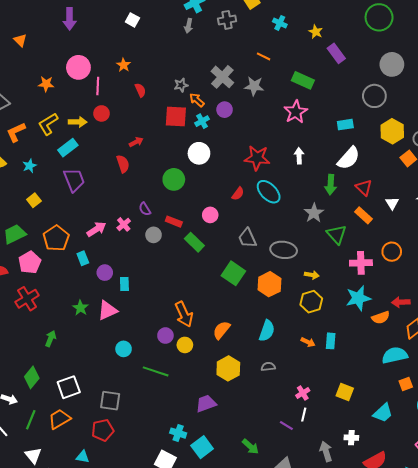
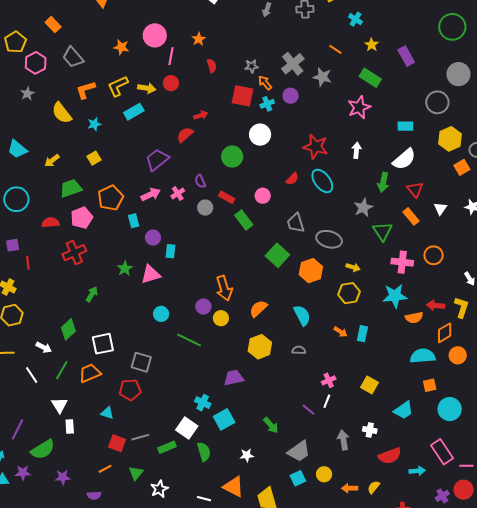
yellow star: (316, 32) -> (372, 45), moved
red semicircle: (123, 164) -> (185, 135), turned -120
purple trapezoid: (74, 180) -> (157, 160), moved, turned -115
cyan semicircle: (267, 331) -> (302, 315), turned -55

